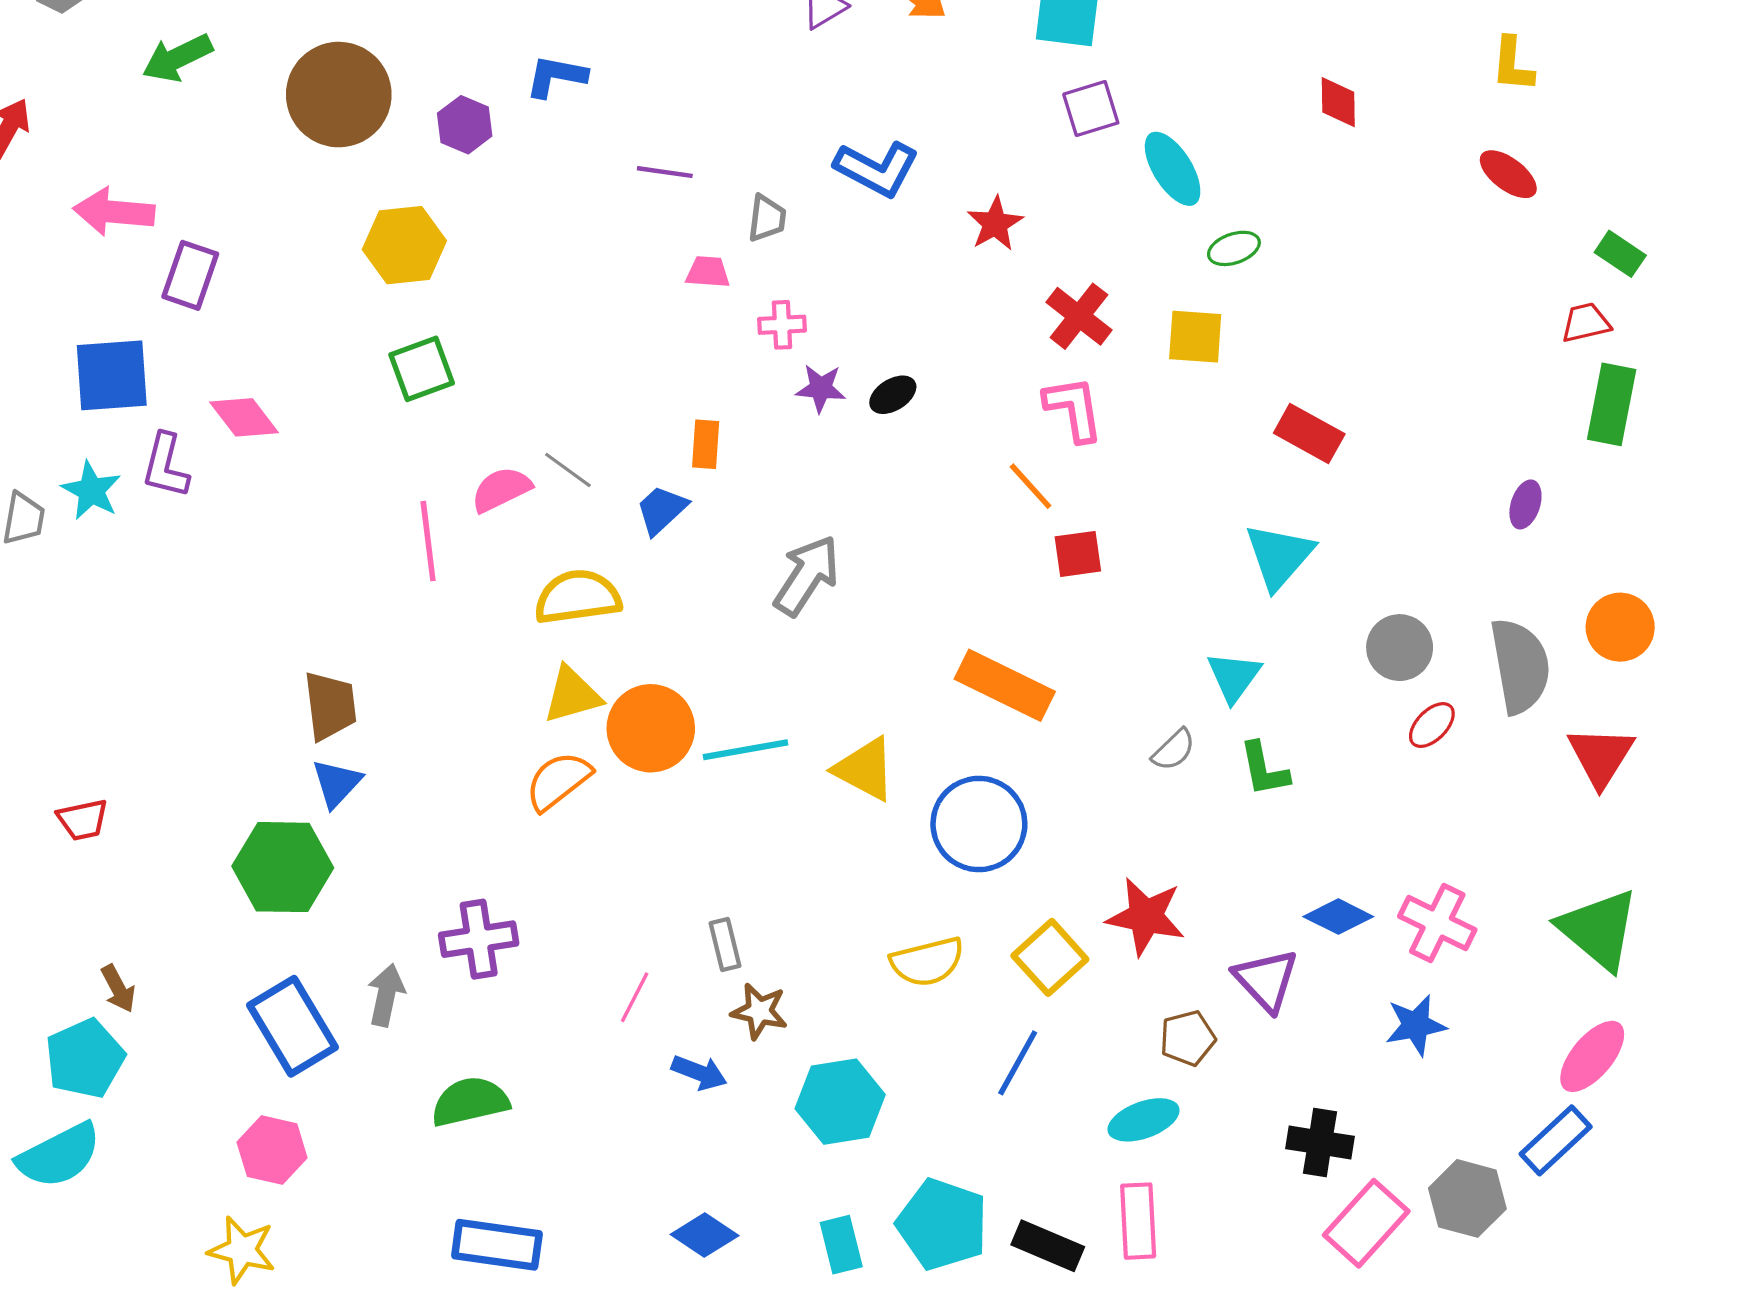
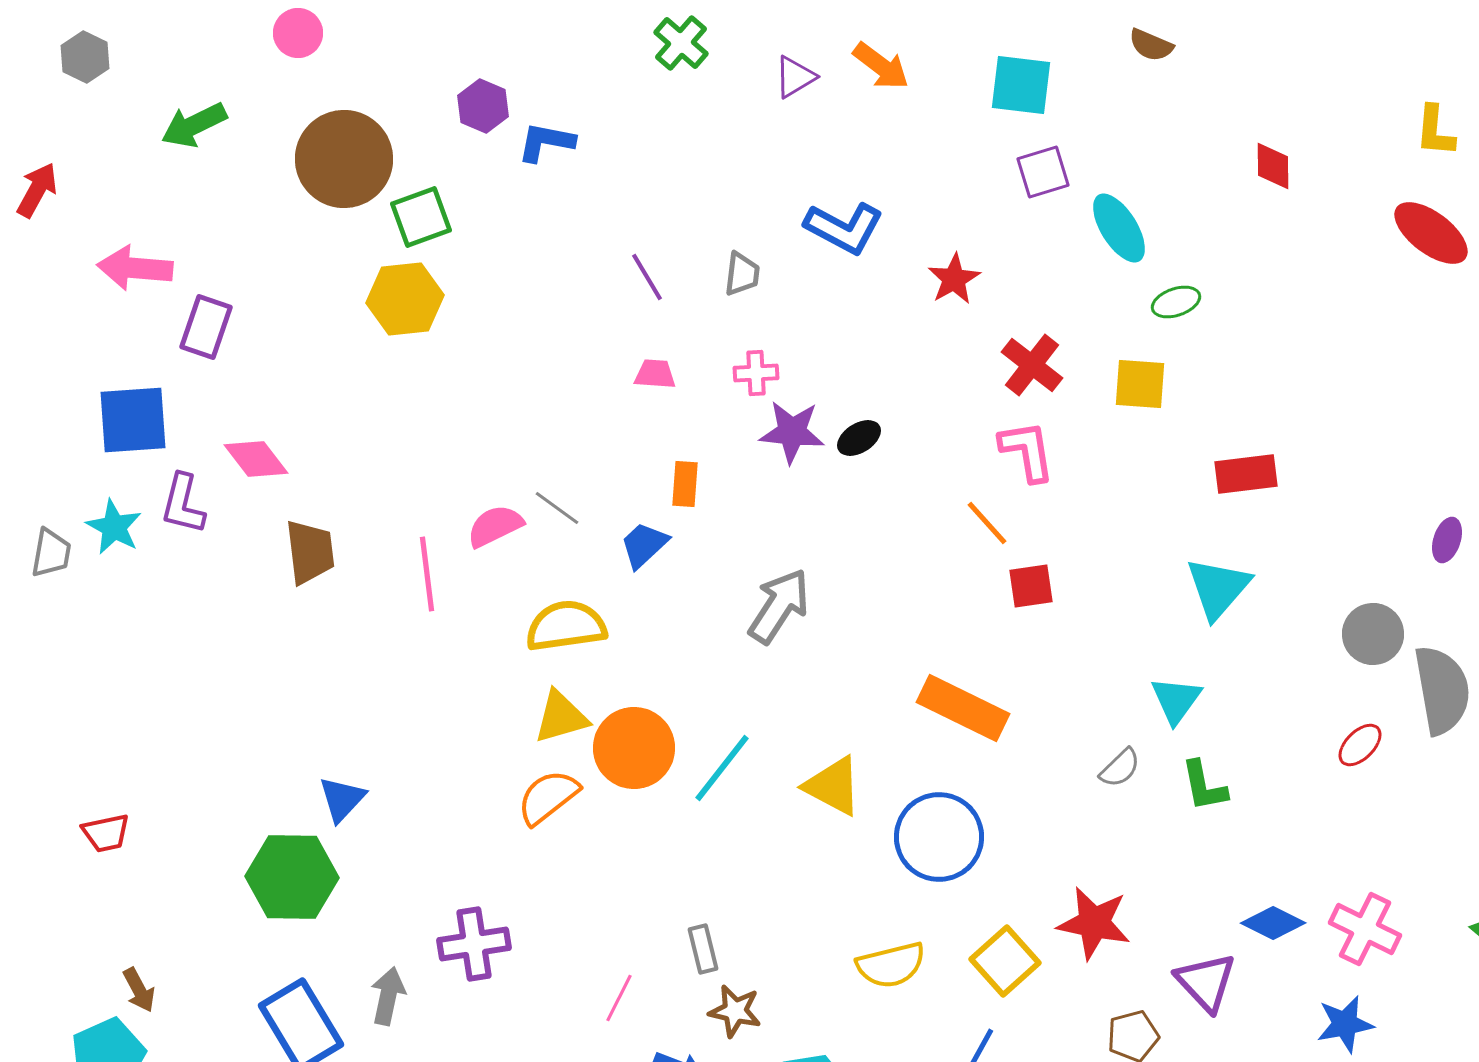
purple hexagon: (465, 125) -> (483, 106), moved
purple line: (665, 172) -> (647, 277), moved, turned 51
red ellipse: (1508, 174) -> (1431, 233), size x1.4
pink trapezoid: (708, 272) -> (655, 374), moved
green square: (422, 369) -> (421, 217), moved
purple star: (821, 388) -> (792, 432), size x1.4
red rectangle: (1309, 433) -> (1246, 474), turned -36
gray circle: (1400, 648) -> (1373, 634), moved
brown trapezoid: (330, 706) -> (310, 552), moved
cyan line: (745, 750) -> (722, 768), turned -42

